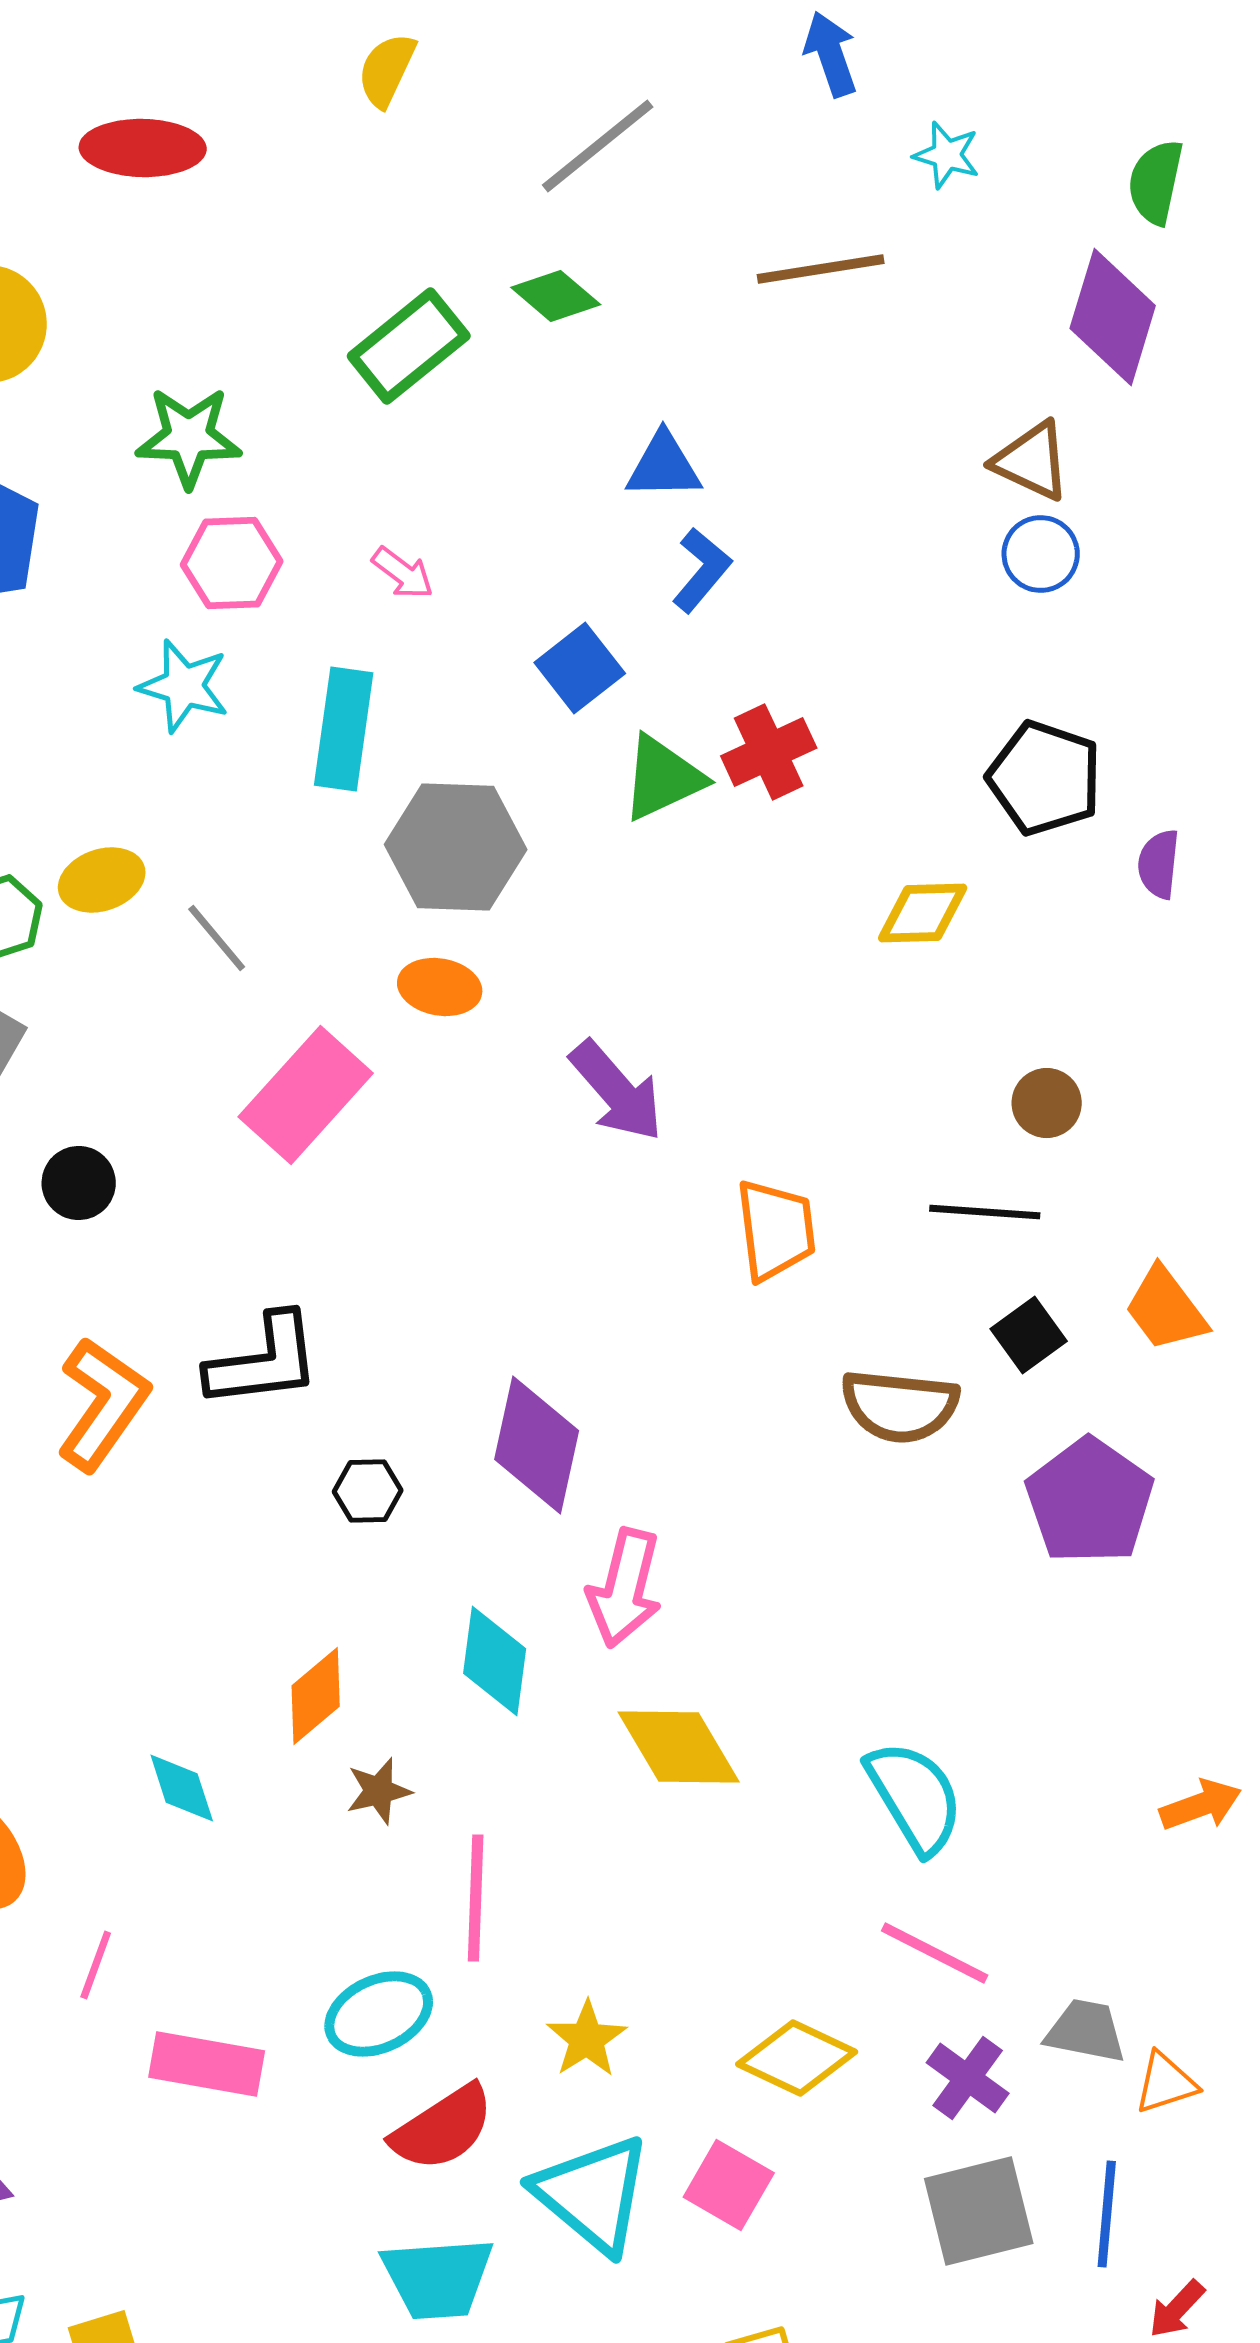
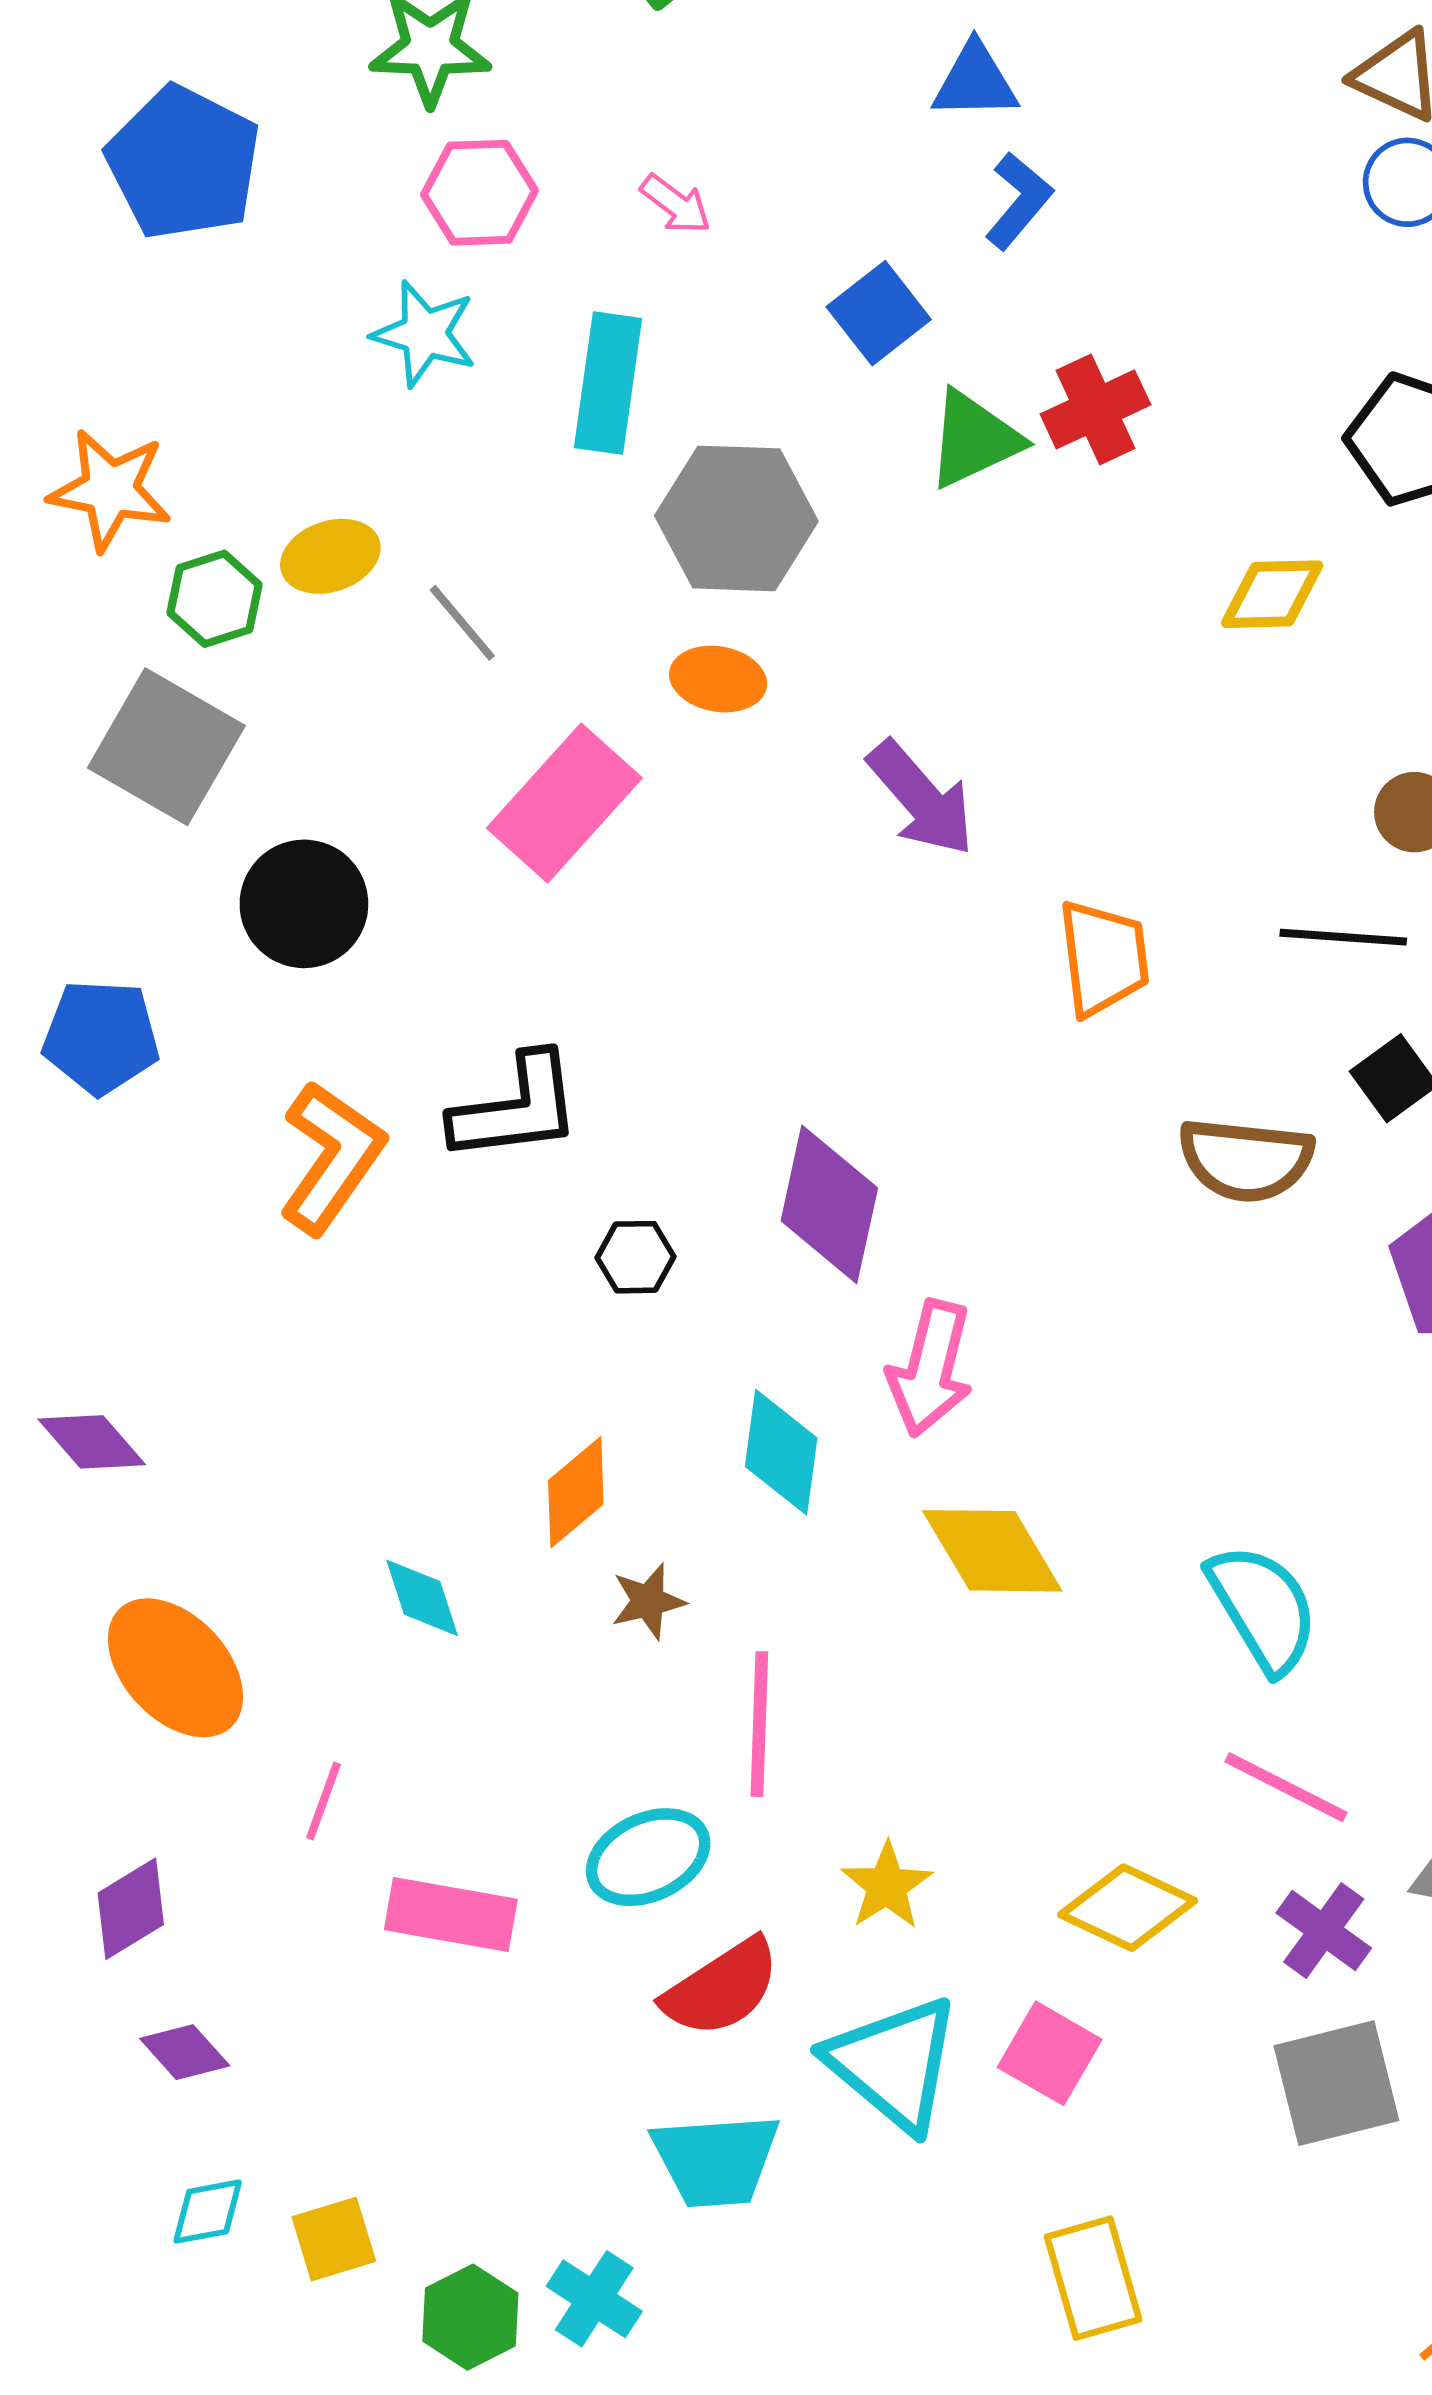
black circle: (79, 1183) -> (304, 904), size x1.5

